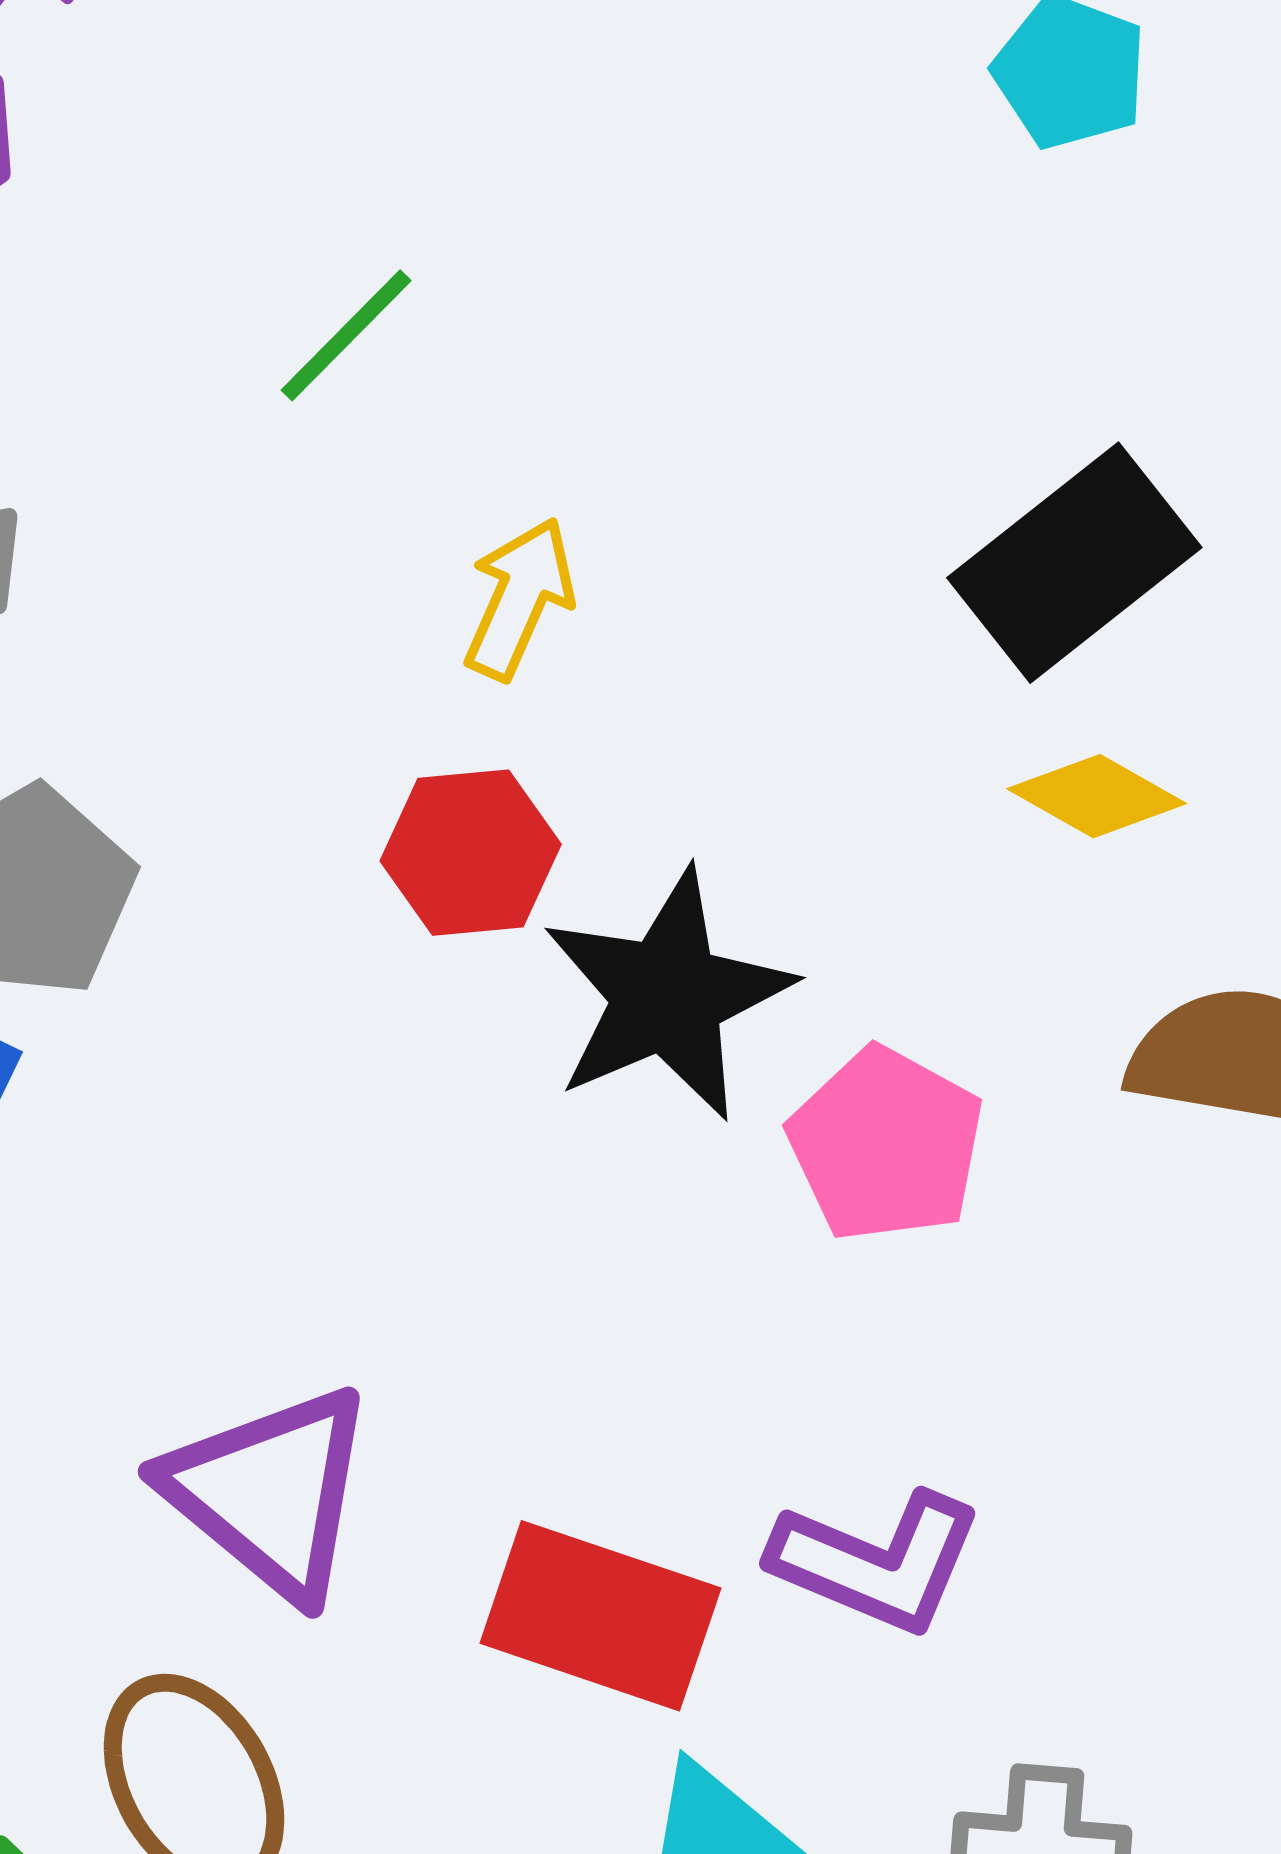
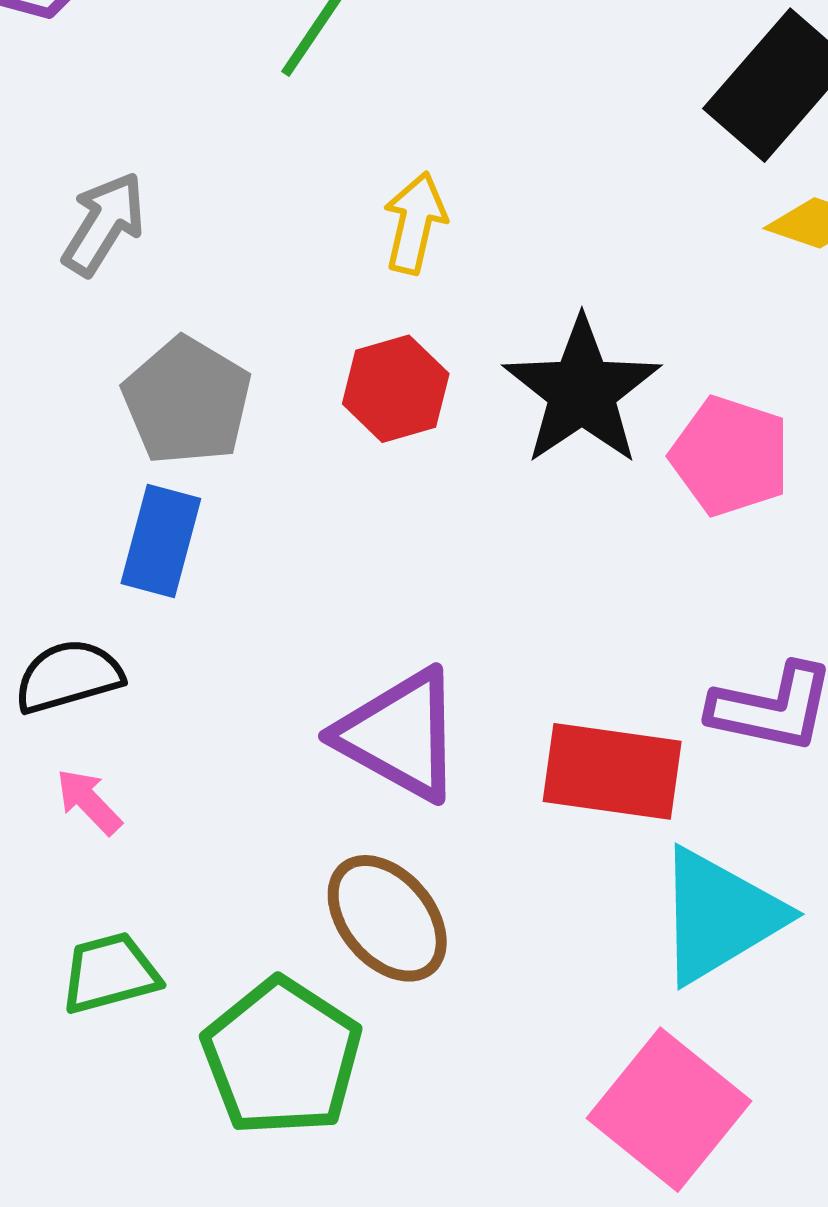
yellow arrow: (519, 599) -> (415, 223), moved
red hexagon: (471, 853) -> (396, 389), moved

